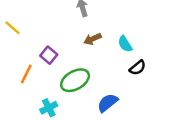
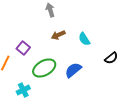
black semicircle: (138, 68) -> (111, 58), moved
blue semicircle: (108, 103) -> (73, 70), moved

